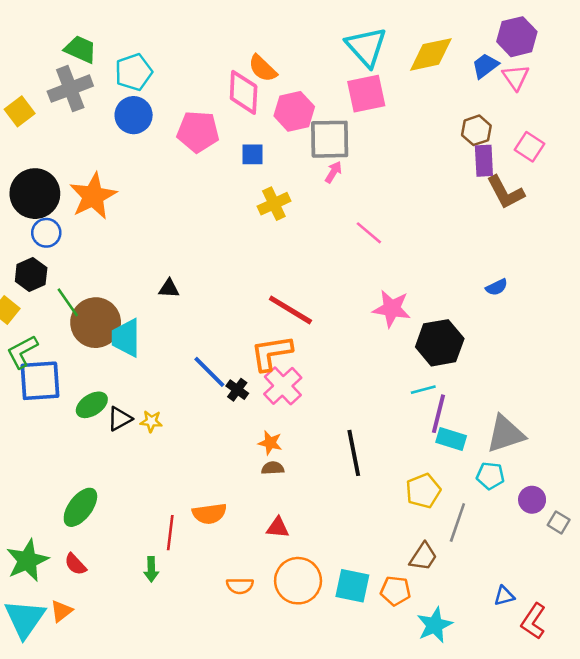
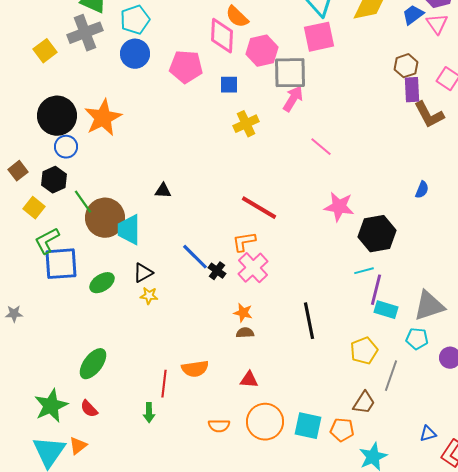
pink arrow: (333, 172) -> (293, 99), size x1.5
blue semicircle: (497, 287) -> (422, 190), turned -42
orange L-shape: (271, 353) -> (244, 242), size x0.7
black triangle: (120, 419) -> (143, 273), moved

